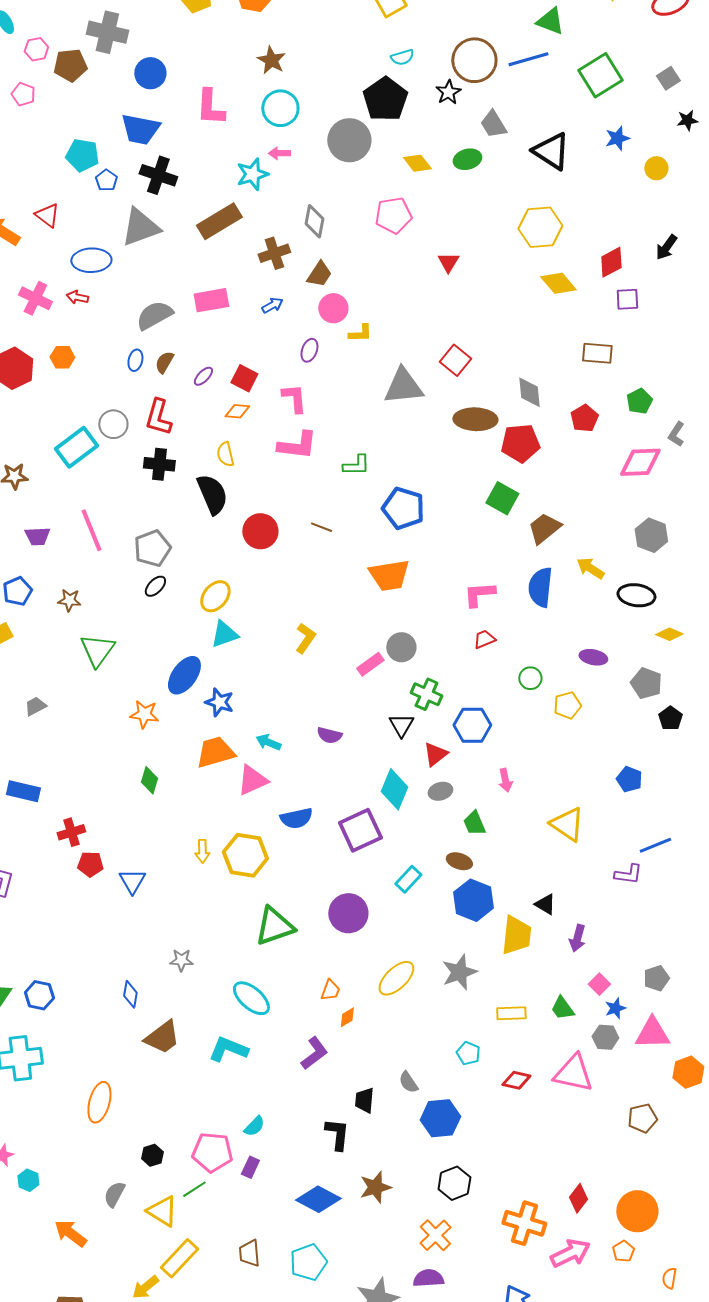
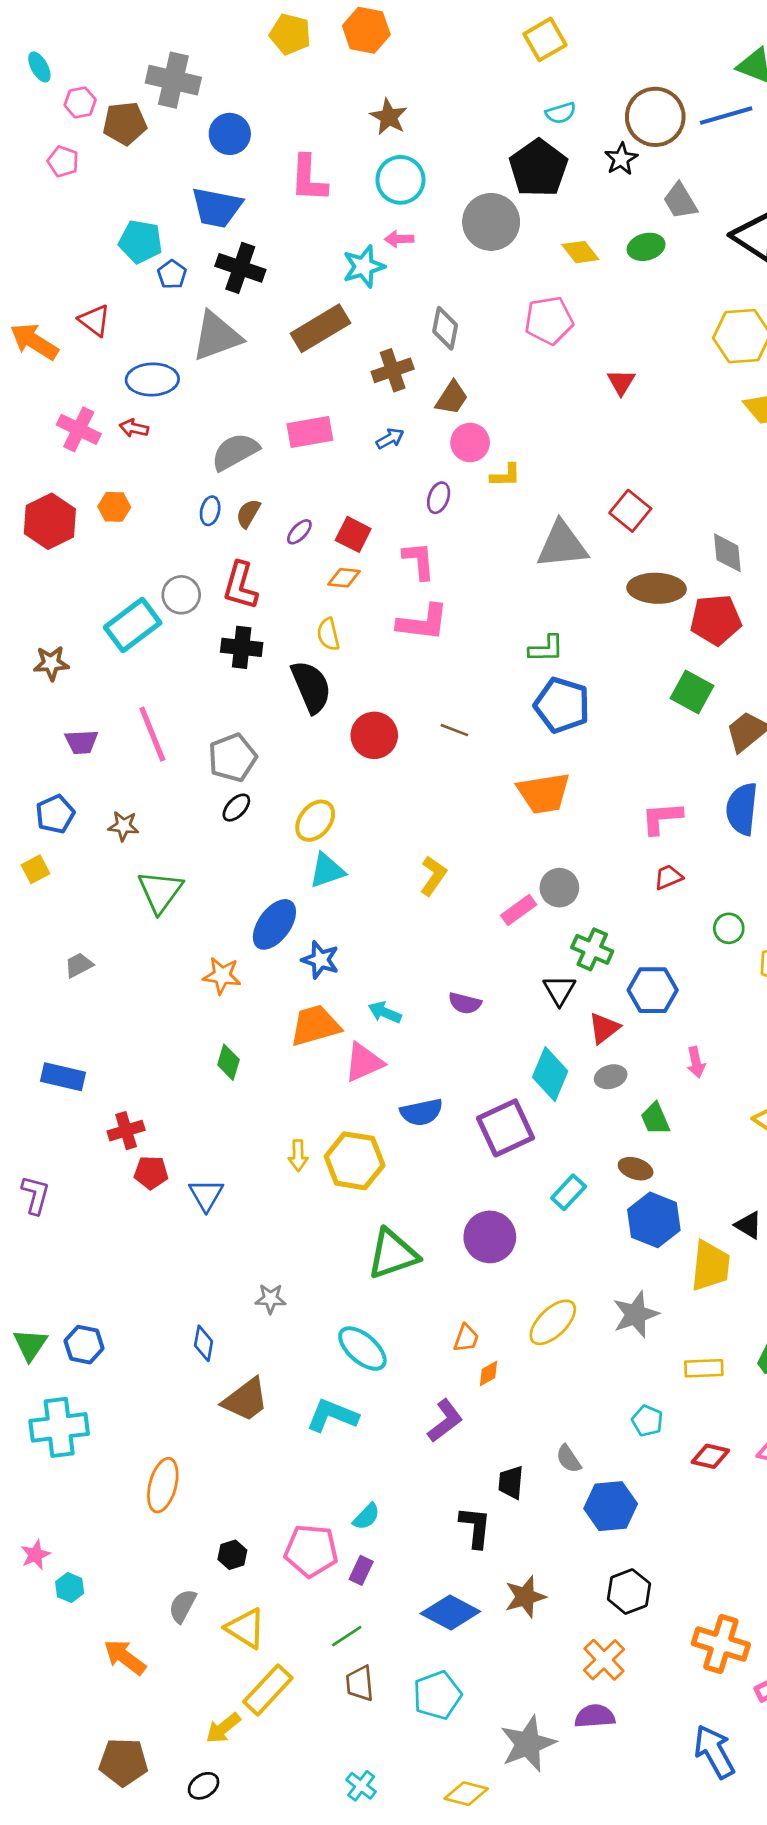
green L-shape: (356, 465) -> (546, 649), moved
green line: (194, 1189) -> (347, 1636), moved

